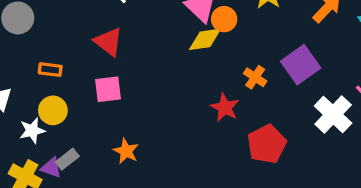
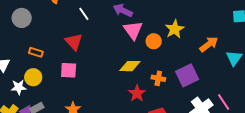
orange circle: (224, 19) -> (154, 41), moved
yellow diamond: (205, 39) -> (130, 66), moved
orange cross: (255, 77) -> (158, 78), turned -32

